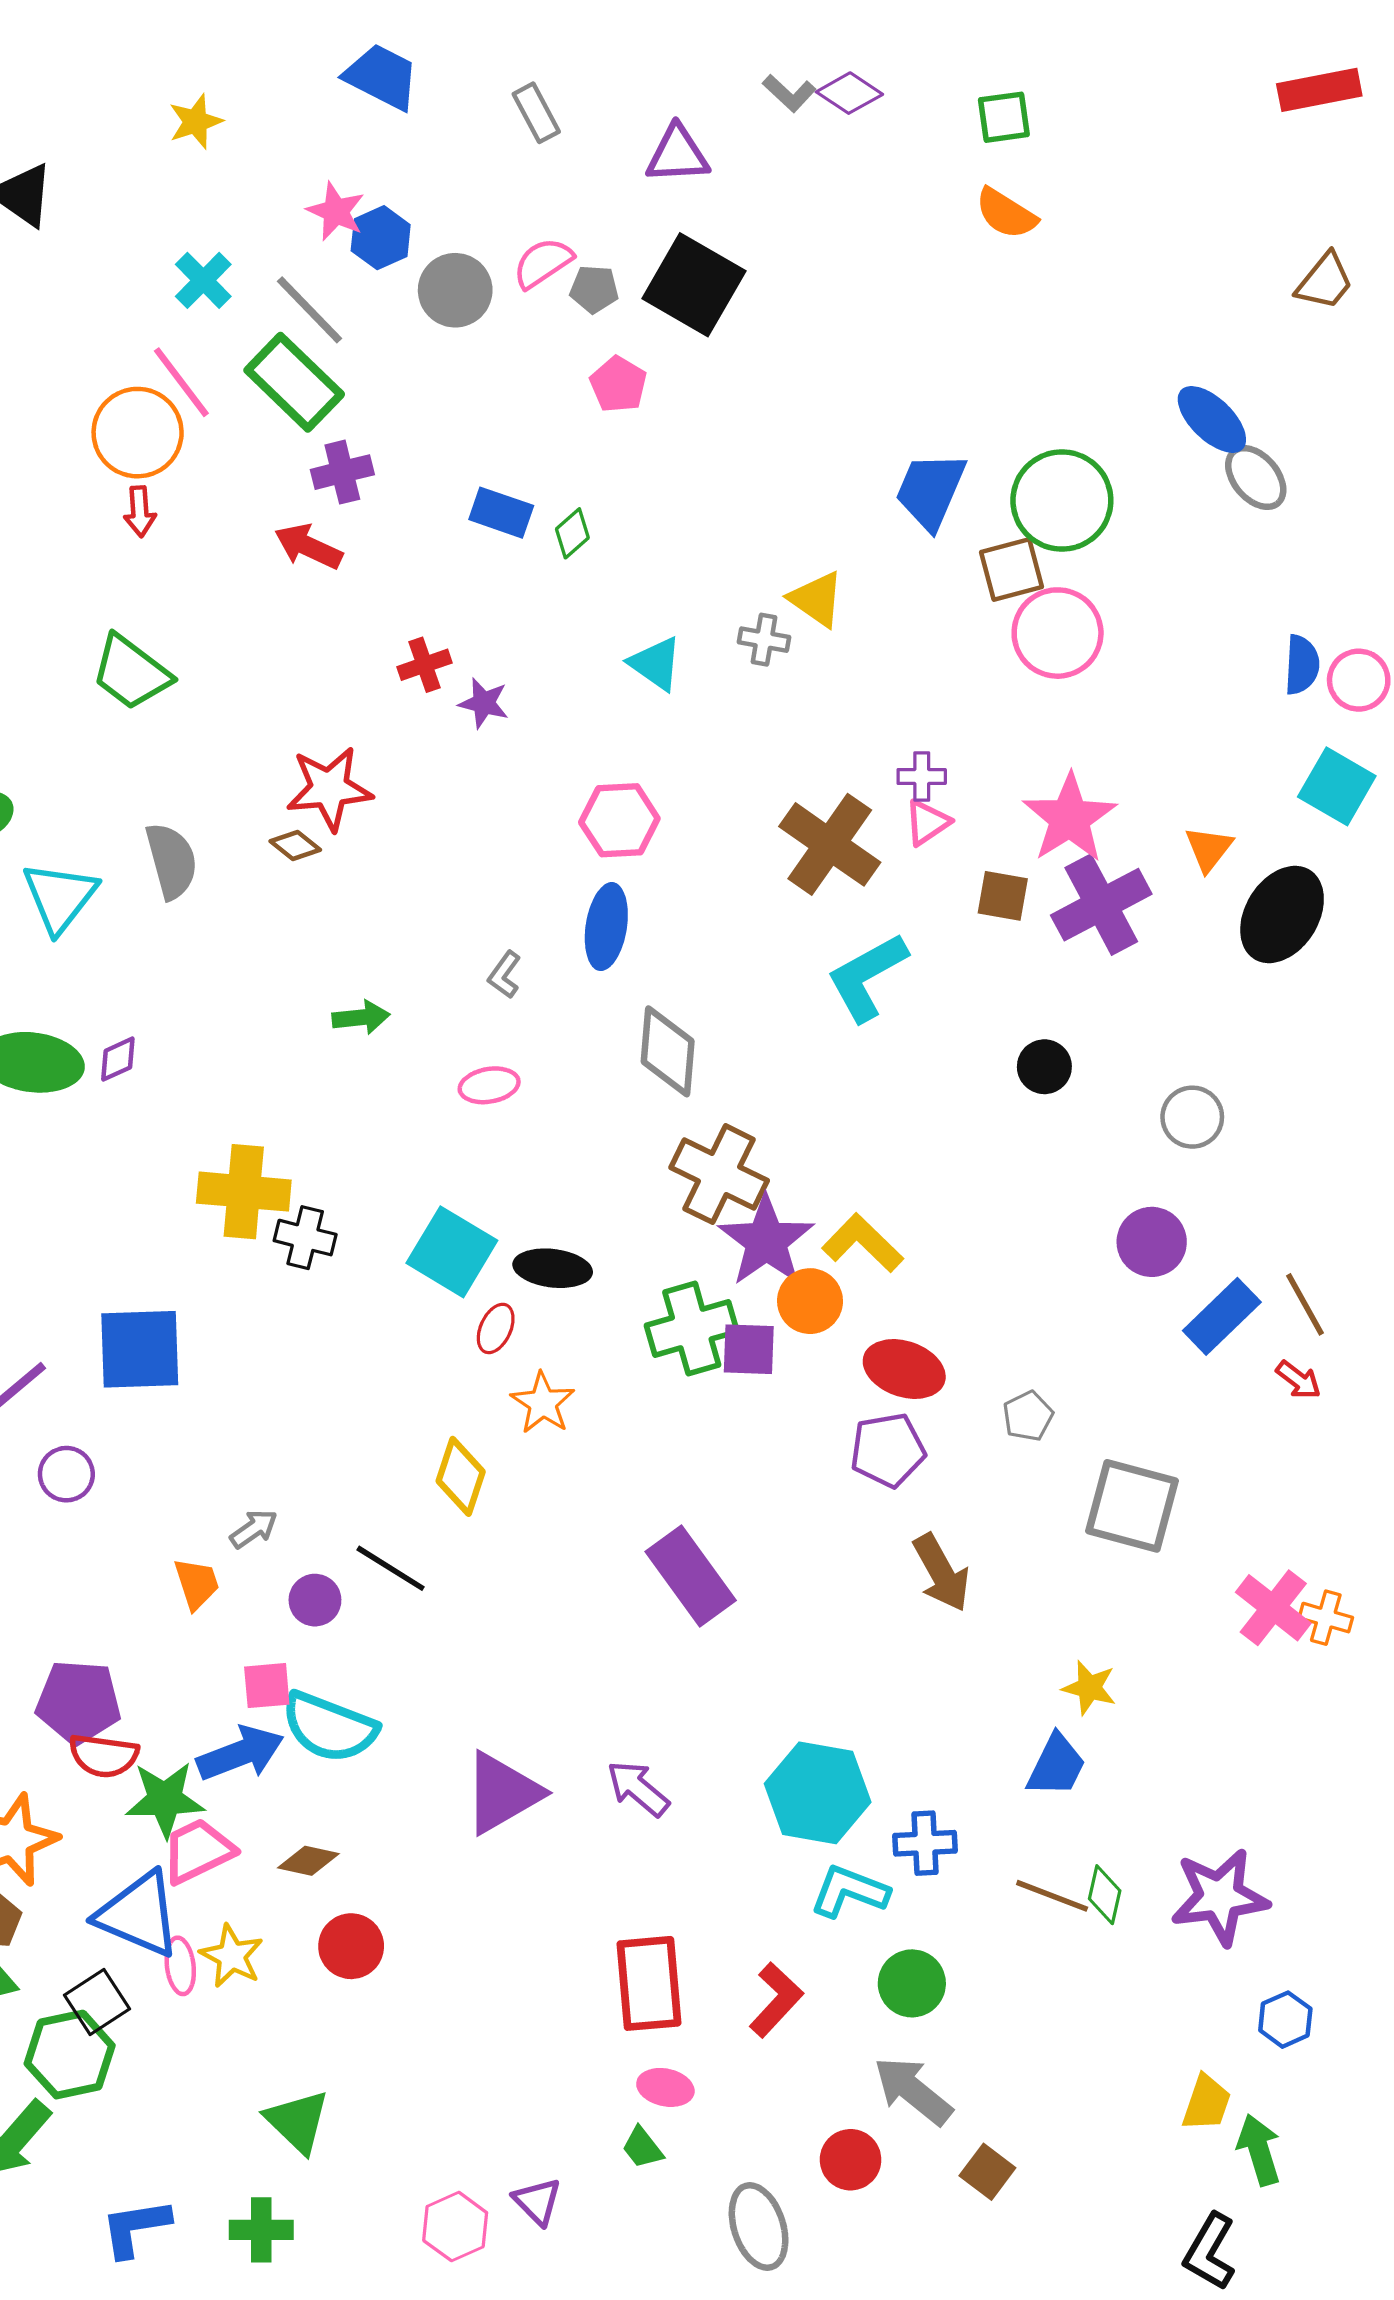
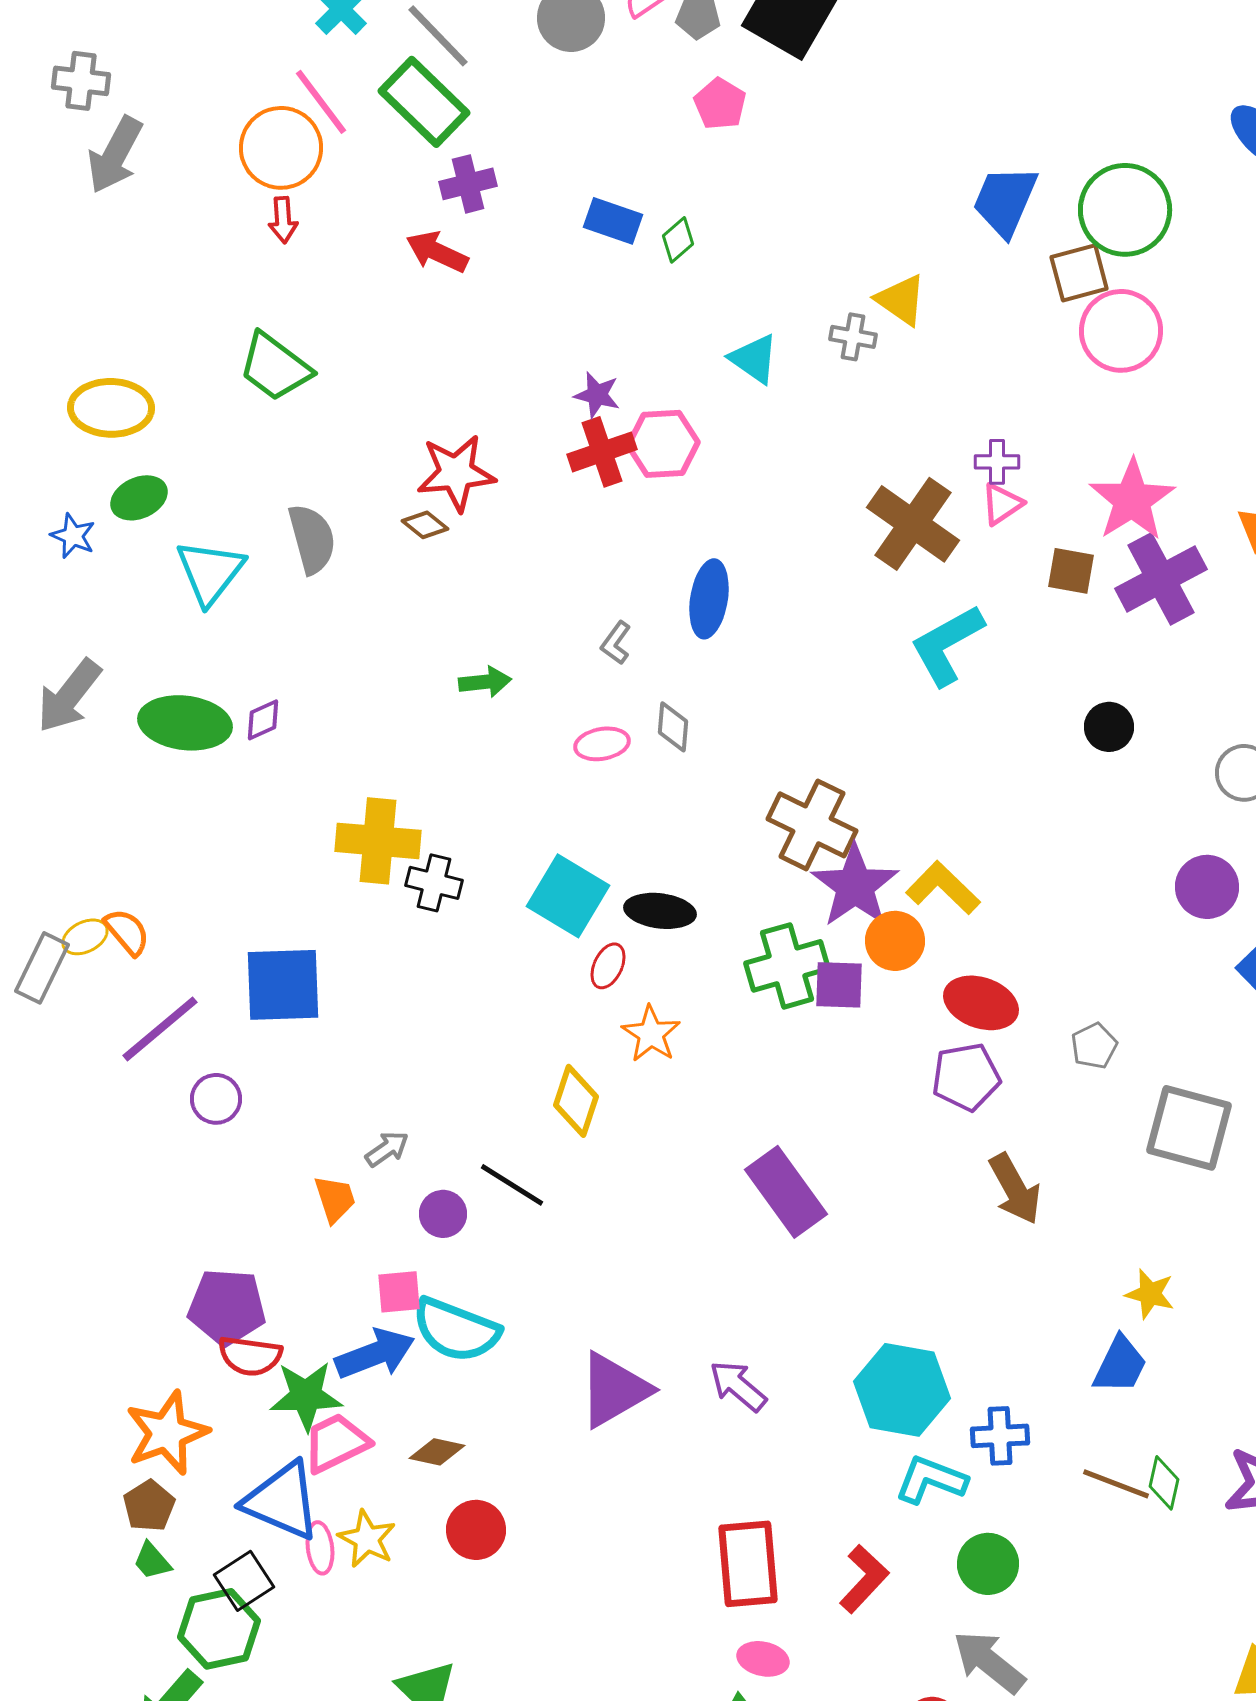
red cross: (424, 665) -> (602, 452), moved, size x1.4
pink hexagon: (619, 820) -> (663, 444), moved
gray diamond: (668, 1051) -> (673, 727), moved, size x0.6

